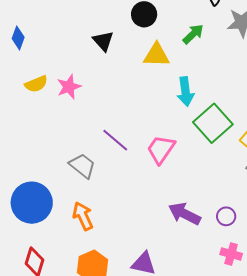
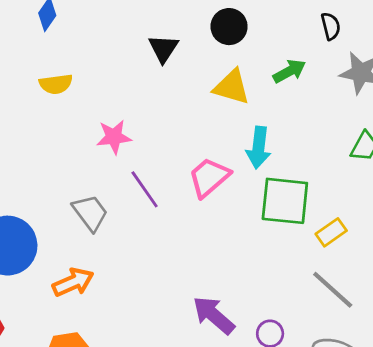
pink star: (69, 87) -> (114, 137), moved
green square: (213, 123) -> (285, 201), turned 33
pink trapezoid: (161, 149) -> (209, 177), moved
orange arrow: (83, 216) -> (73, 282), turned 76

